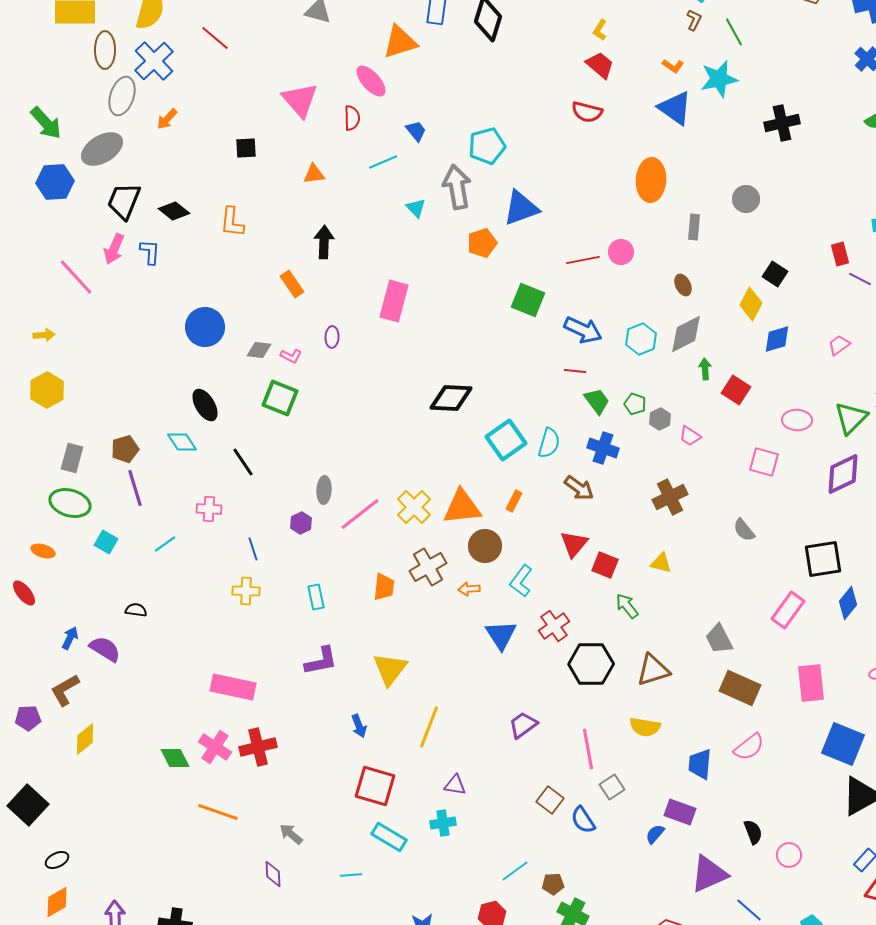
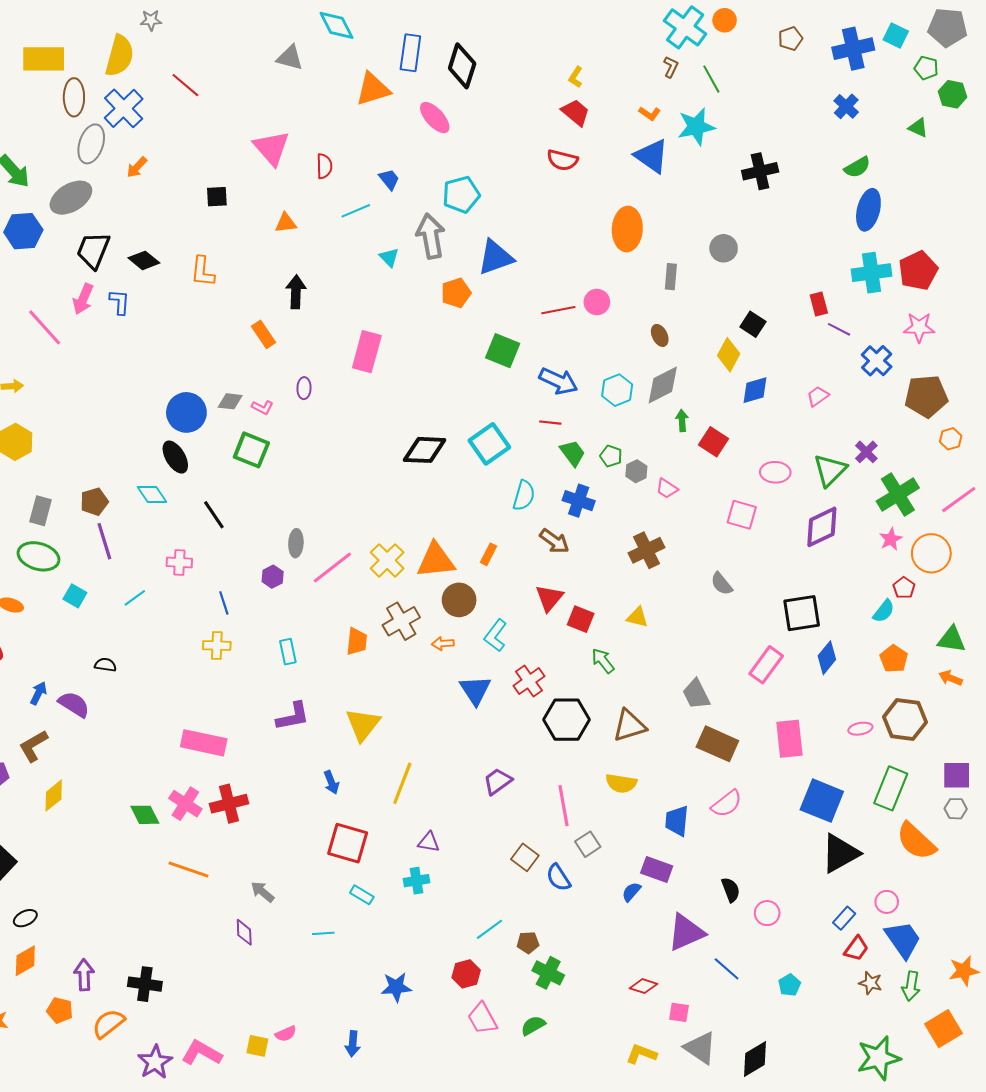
pink ellipse: (371, 81) -> (435, 118), moved
blue circle: (205, 327) -> (186, 412), moved
cyan square: (506, 440) -> (489, 444), moved
cyan rectangle: (389, 837) -> (362, 895), size x0.7

